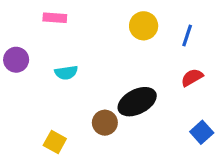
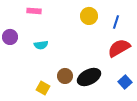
red semicircle: (192, 77) -> (119, 48), size x1.6
black ellipse: (137, 102) -> (89, 77), moved
yellow square: (55, 142) -> (43, 88), moved

